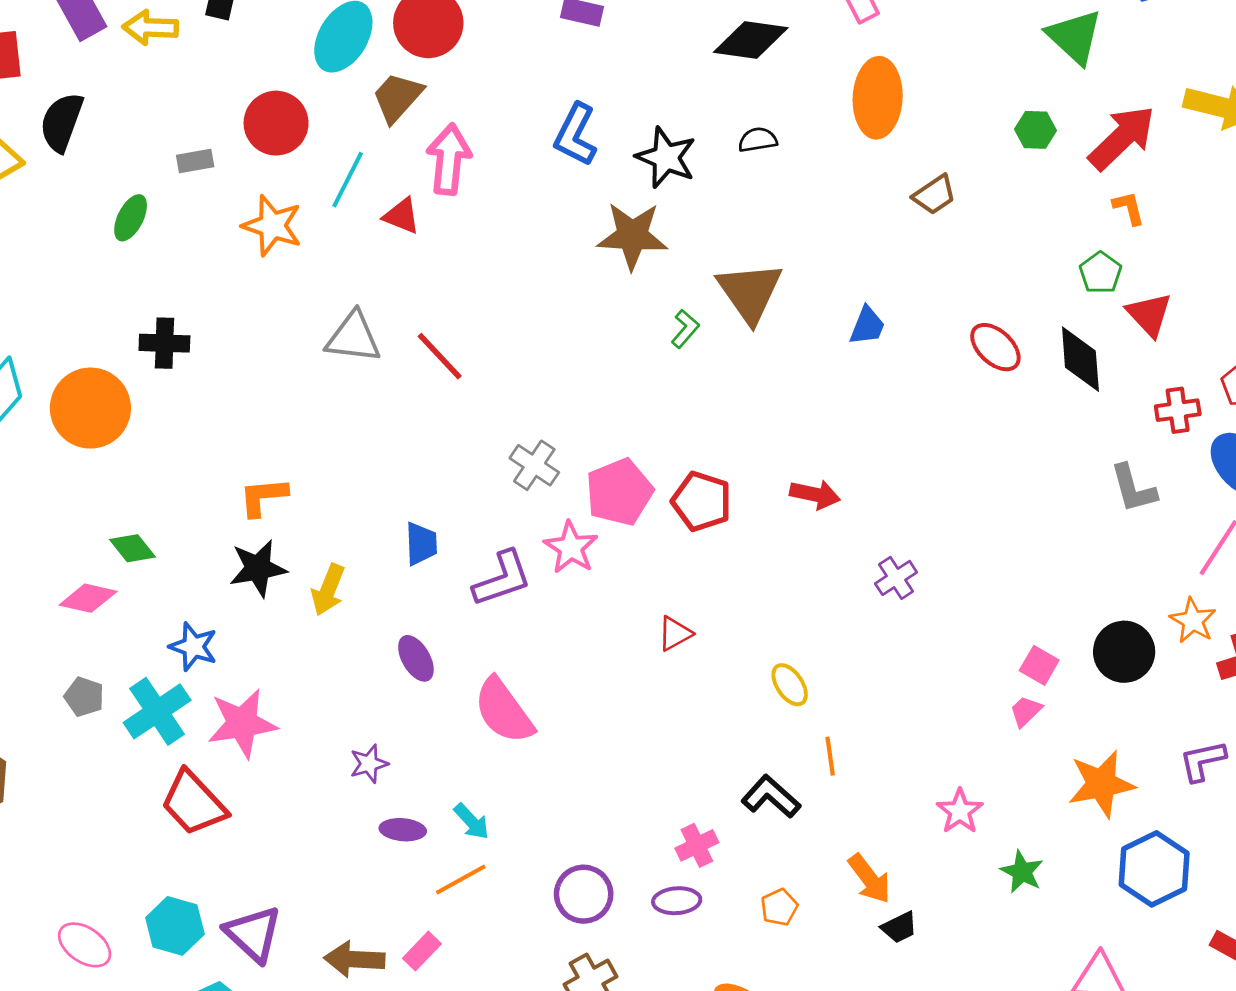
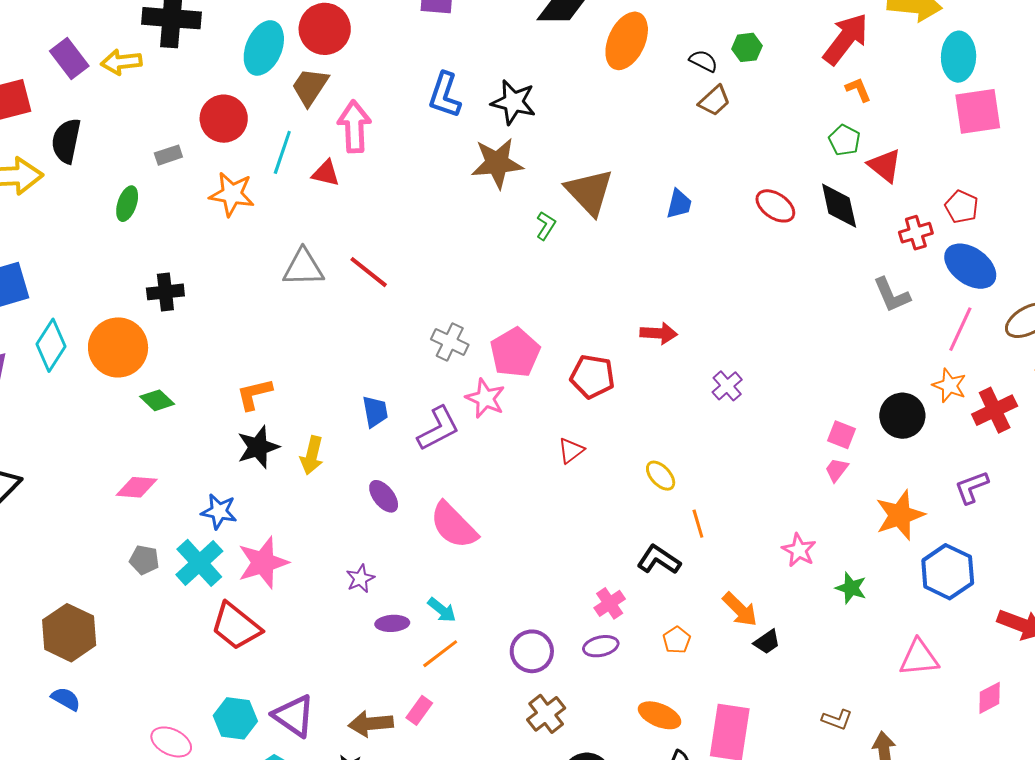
orange ellipse: (878, 98) -> (627, 41), moved, turned 30
green hexagon: (1036, 130) -> (747, 47), moved
black semicircle: (758, 140) -> (703, 61), moved, turned 44
red pentagon: (702, 501) -> (592, 377), moved
green diamond: (132, 548) -> (157, 400), moved

